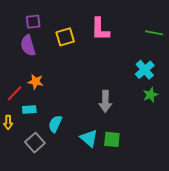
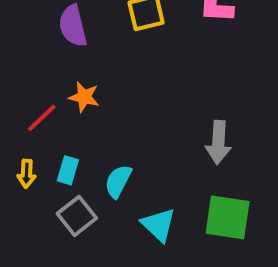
cyan rectangle: (29, 110) -> (68, 170), moved, turned -72
cyan triangle: (89, 138) -> (159, 225), moved
green square: (112, 139) -> (228, 217), size x1.4

